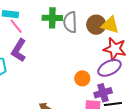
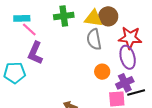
gray semicircle: (70, 22) -> (94, 39), moved
yellow triangle: (110, 25) -> (93, 18), moved
purple ellipse: (109, 68) -> (128, 57), turned -70

